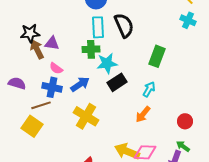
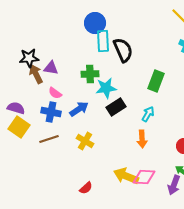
cyan rectangle: (98, 27) -> (103, 41), moved
brown line: (41, 105) -> (49, 139), moved
orange arrow: (143, 114) -> (142, 139), turned -42
yellow cross: (86, 116) -> (85, 141), size x0.7
yellow square: (32, 126) -> (19, 127), moved

